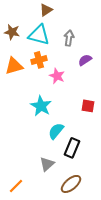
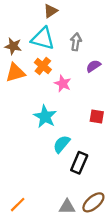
brown star: (12, 32) -> (13, 46), moved
orange cross: (39, 60) -> (43, 66), turned -35
gray triangle: (47, 164) -> (67, 207), moved, turned 42
brown ellipse: (71, 184) -> (93, 202), moved

